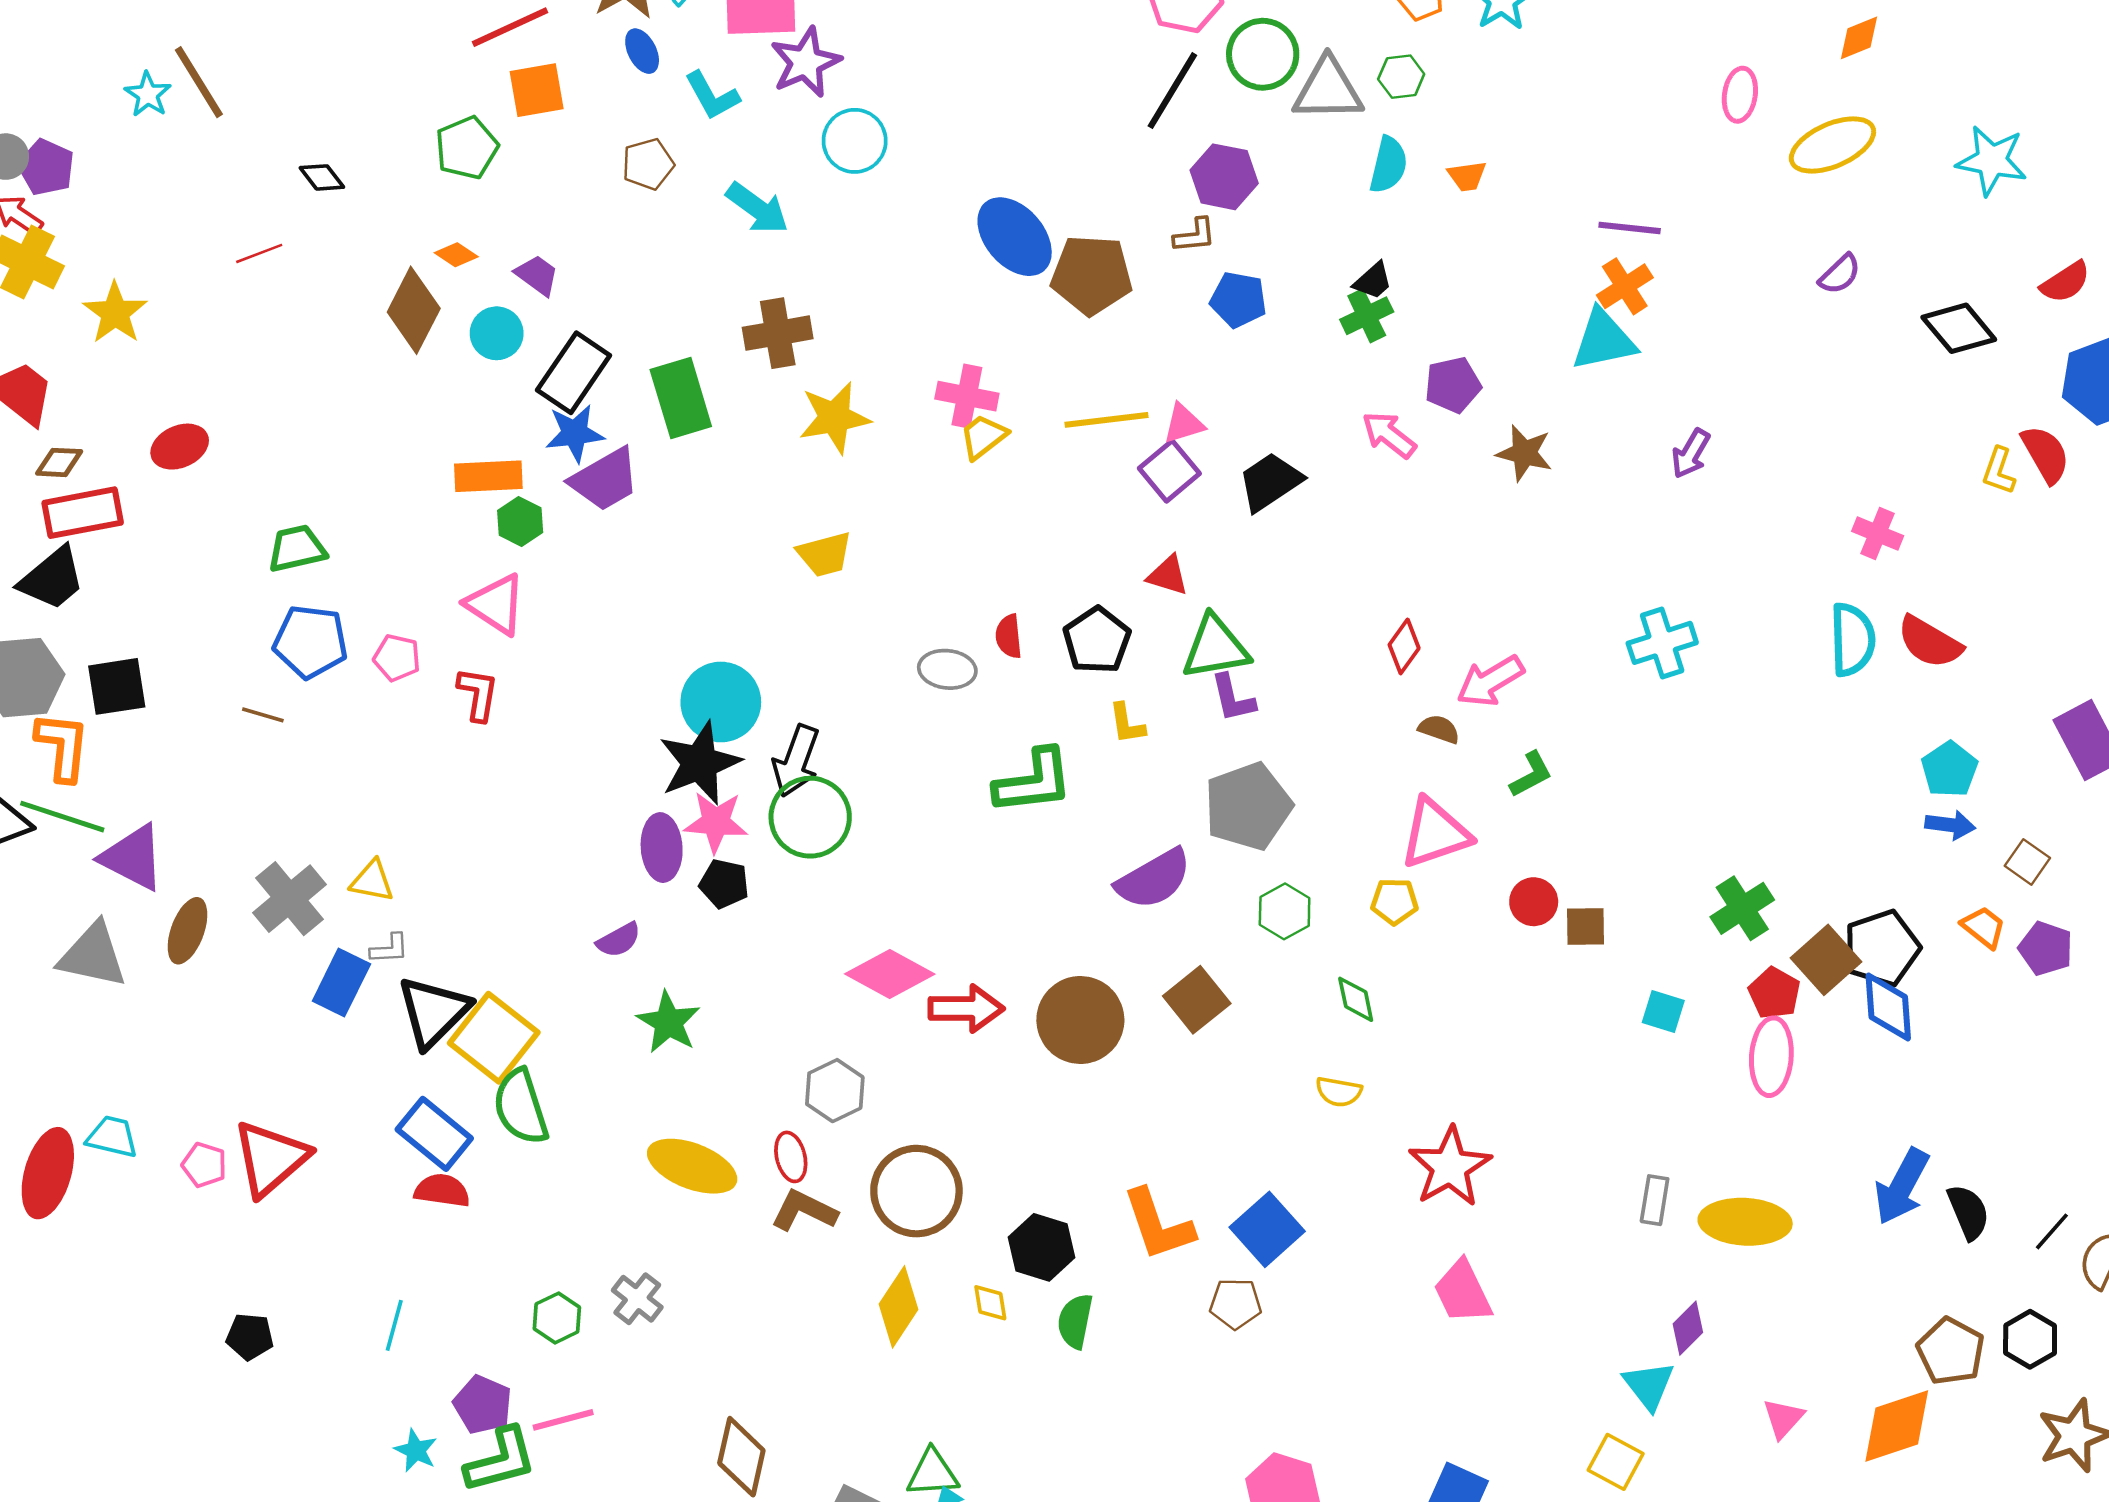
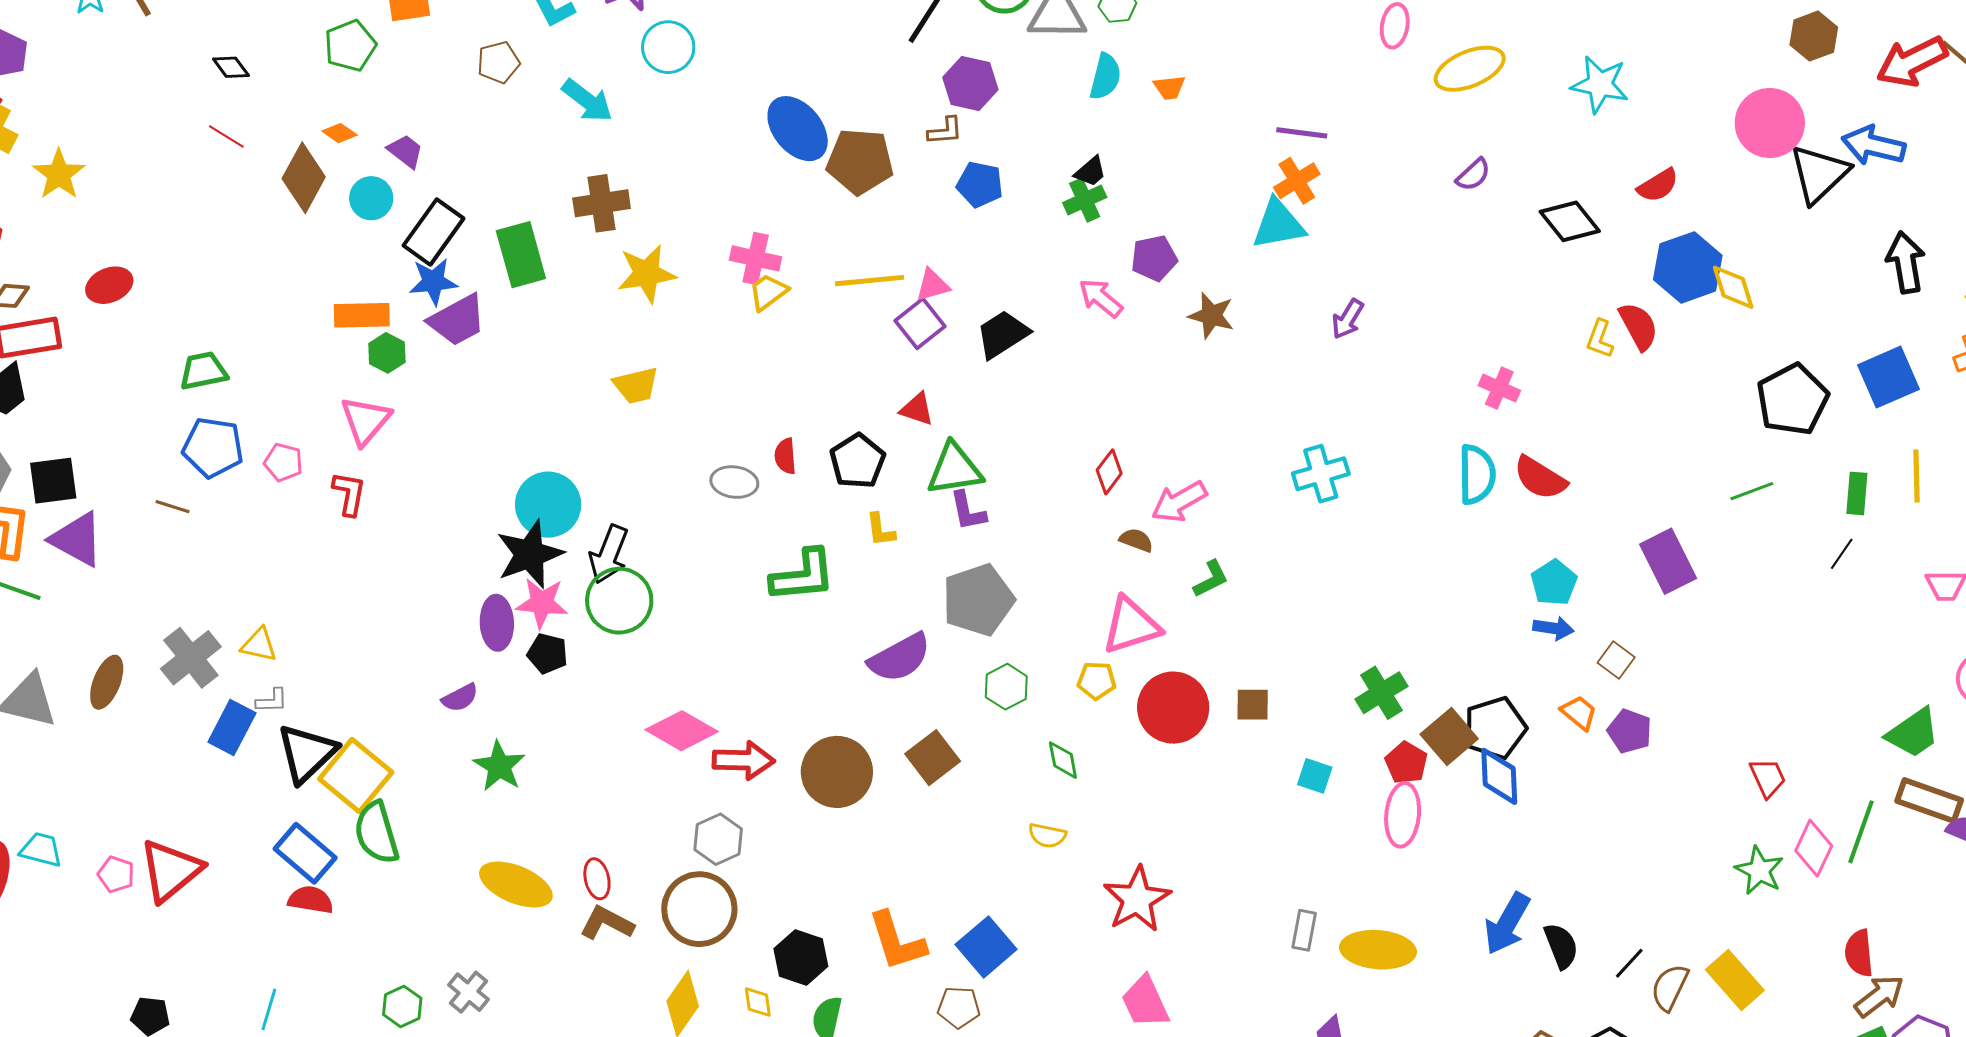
red line: (259, 253) -> (226, 136), moved, turned 51
pink triangle: (496, 604) -> (365, 420), turned 36
purple triangle: (133, 858) -> (77, 539), moved
red circle: (1534, 902) -> (1173, 708), moved, size x1.8
gray hexagon: (835, 1091) -> (718, 839), moved

